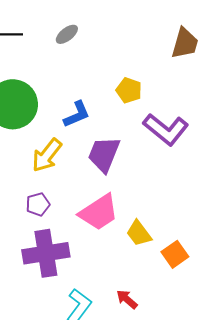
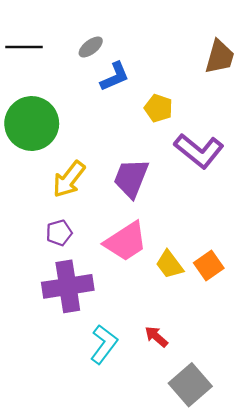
blue L-shape: (77, 114) -> (115, 77), moved
orange square: (175, 254) -> (209, 266), moved

